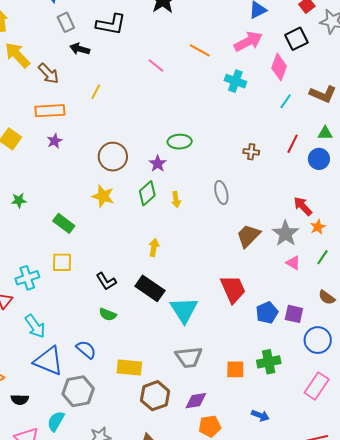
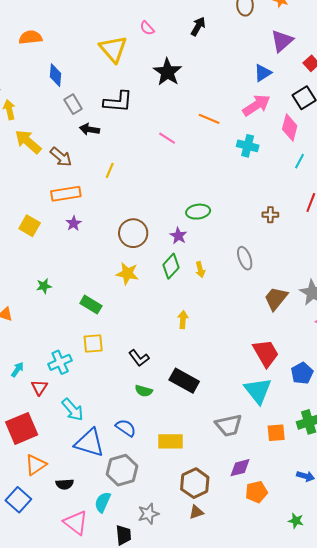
black rectangle: (150, 288) -> (184, 381), moved
cyan triangle: (184, 310) -> (258, 391), moved
brown hexagon: (155, 396) -> (195, 483), moved

